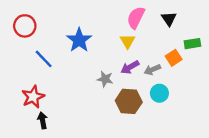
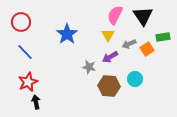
black triangle: (169, 19) -> (143, 16), size x1.5
blue line: (44, 59) -> (25, 52), moved
gray arrow: (152, 70) -> (129, 44), moved

